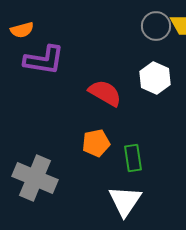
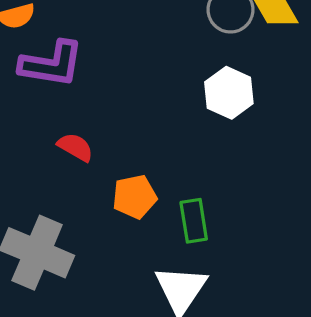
red semicircle: (105, 93) -> (75, 147), moved, size x0.7

